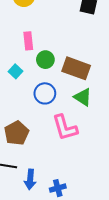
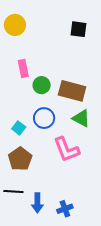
cyan square: (15, 71) -> (19, 128), moved

